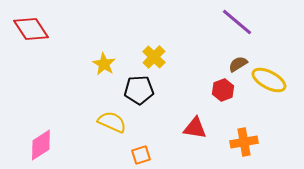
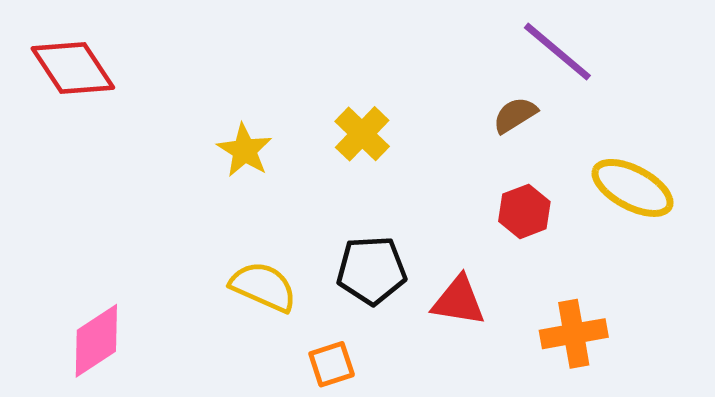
brown semicircle: (238, 64) -> (515, 115), moved
black pentagon: (139, 90) -> (372, 270), moved

